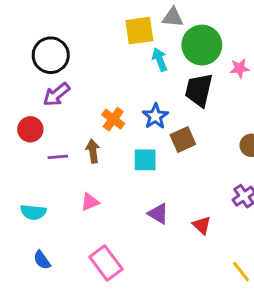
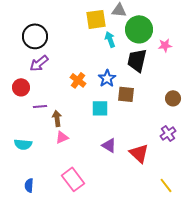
brown square: (183, 139) -> (126, 94), turned 30
brown arrow: (93, 151) -> (57, 118), moved
red triangle: (202, 225) -> (139, 153), size x1.5
blue semicircle: (42, 260) -> (29, 185), moved, turned 40

